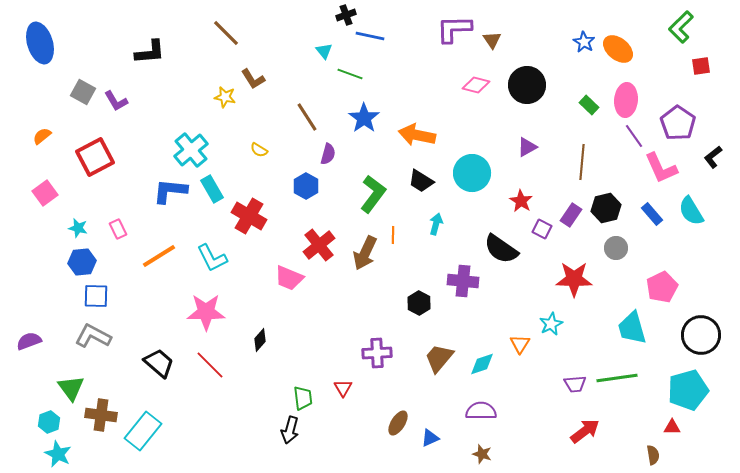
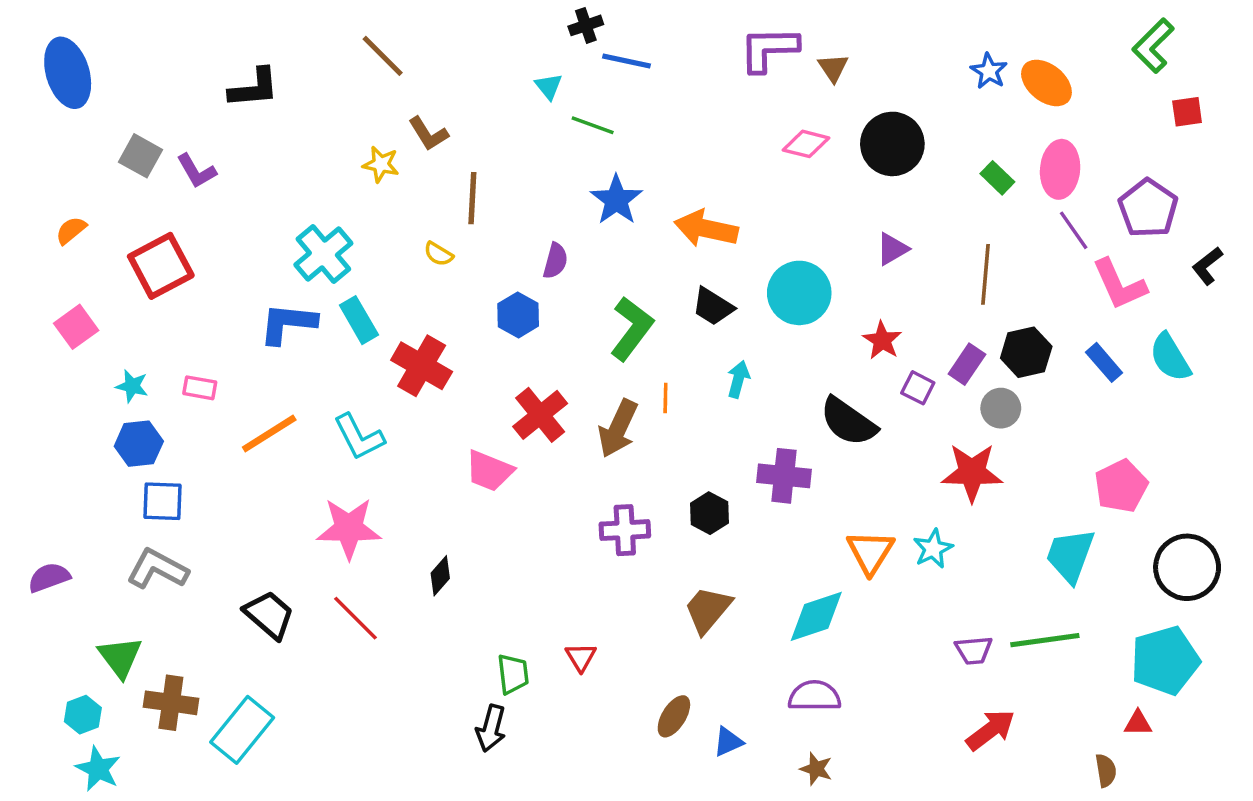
brown line: (307, 117) -> (472, 198), moved, turned 36
pink rectangle: (118, 229) -> (200, 388), turned -54
gray circle: (616, 248) -> (1001, 408), moved
cyan trapezoid: (632, 328) -> (1070, 555), turned 36
orange triangle: (520, 344) -> (870, 552), moved, size x1.4
purple cross: (377, 353) -> (625, 530), moved
brown trapezoid: (439, 358) -> (708, 610), moved
cyan diamond: (482, 364) -> (816, 616), size x1.4

